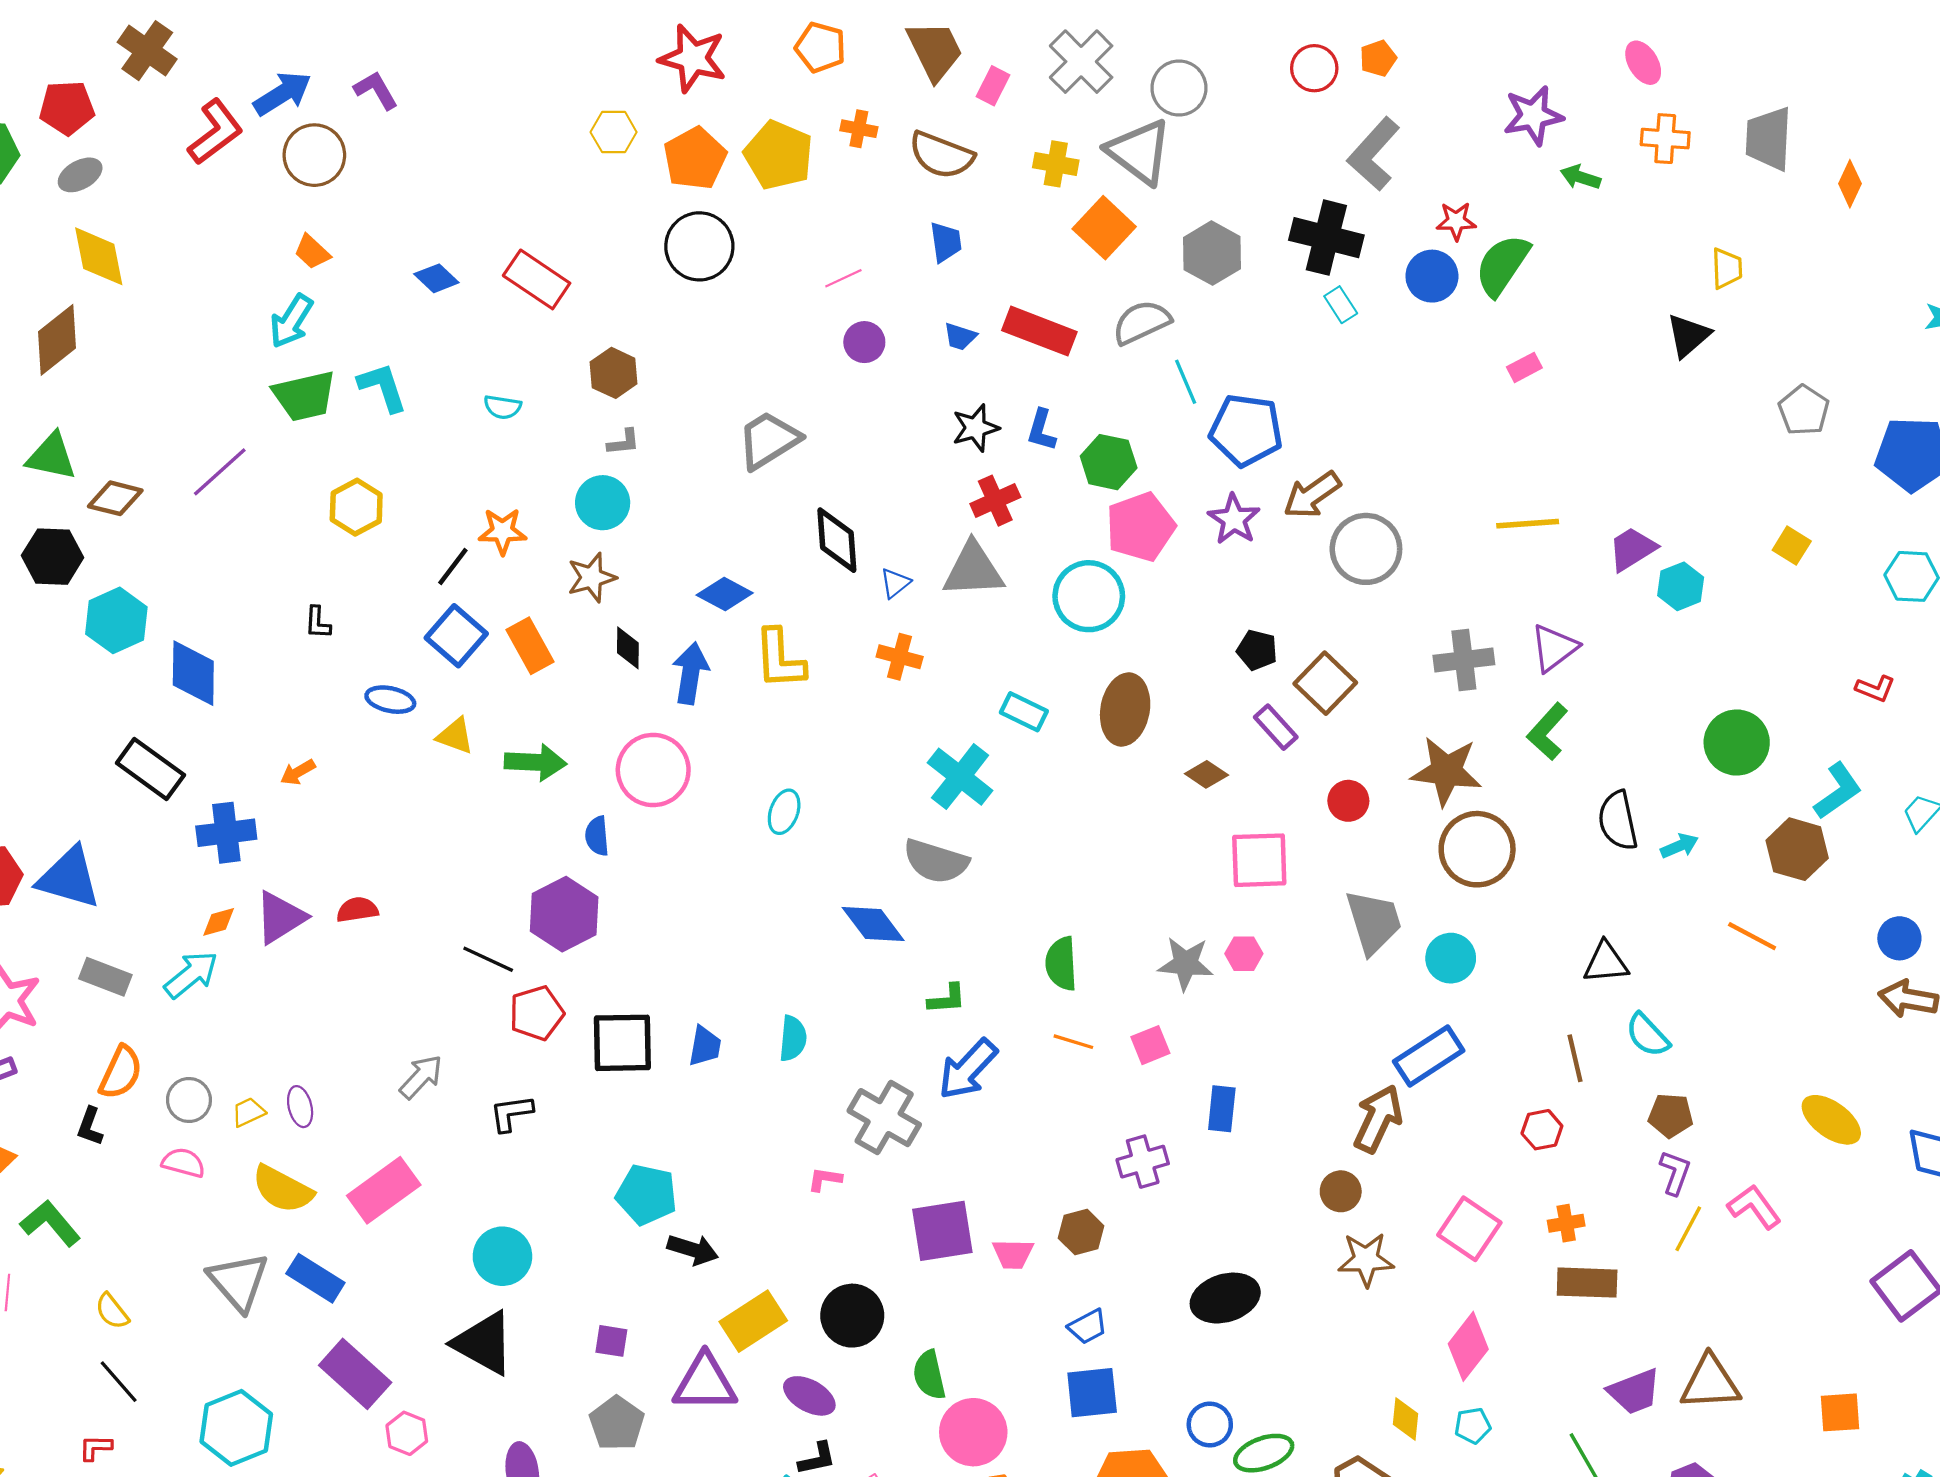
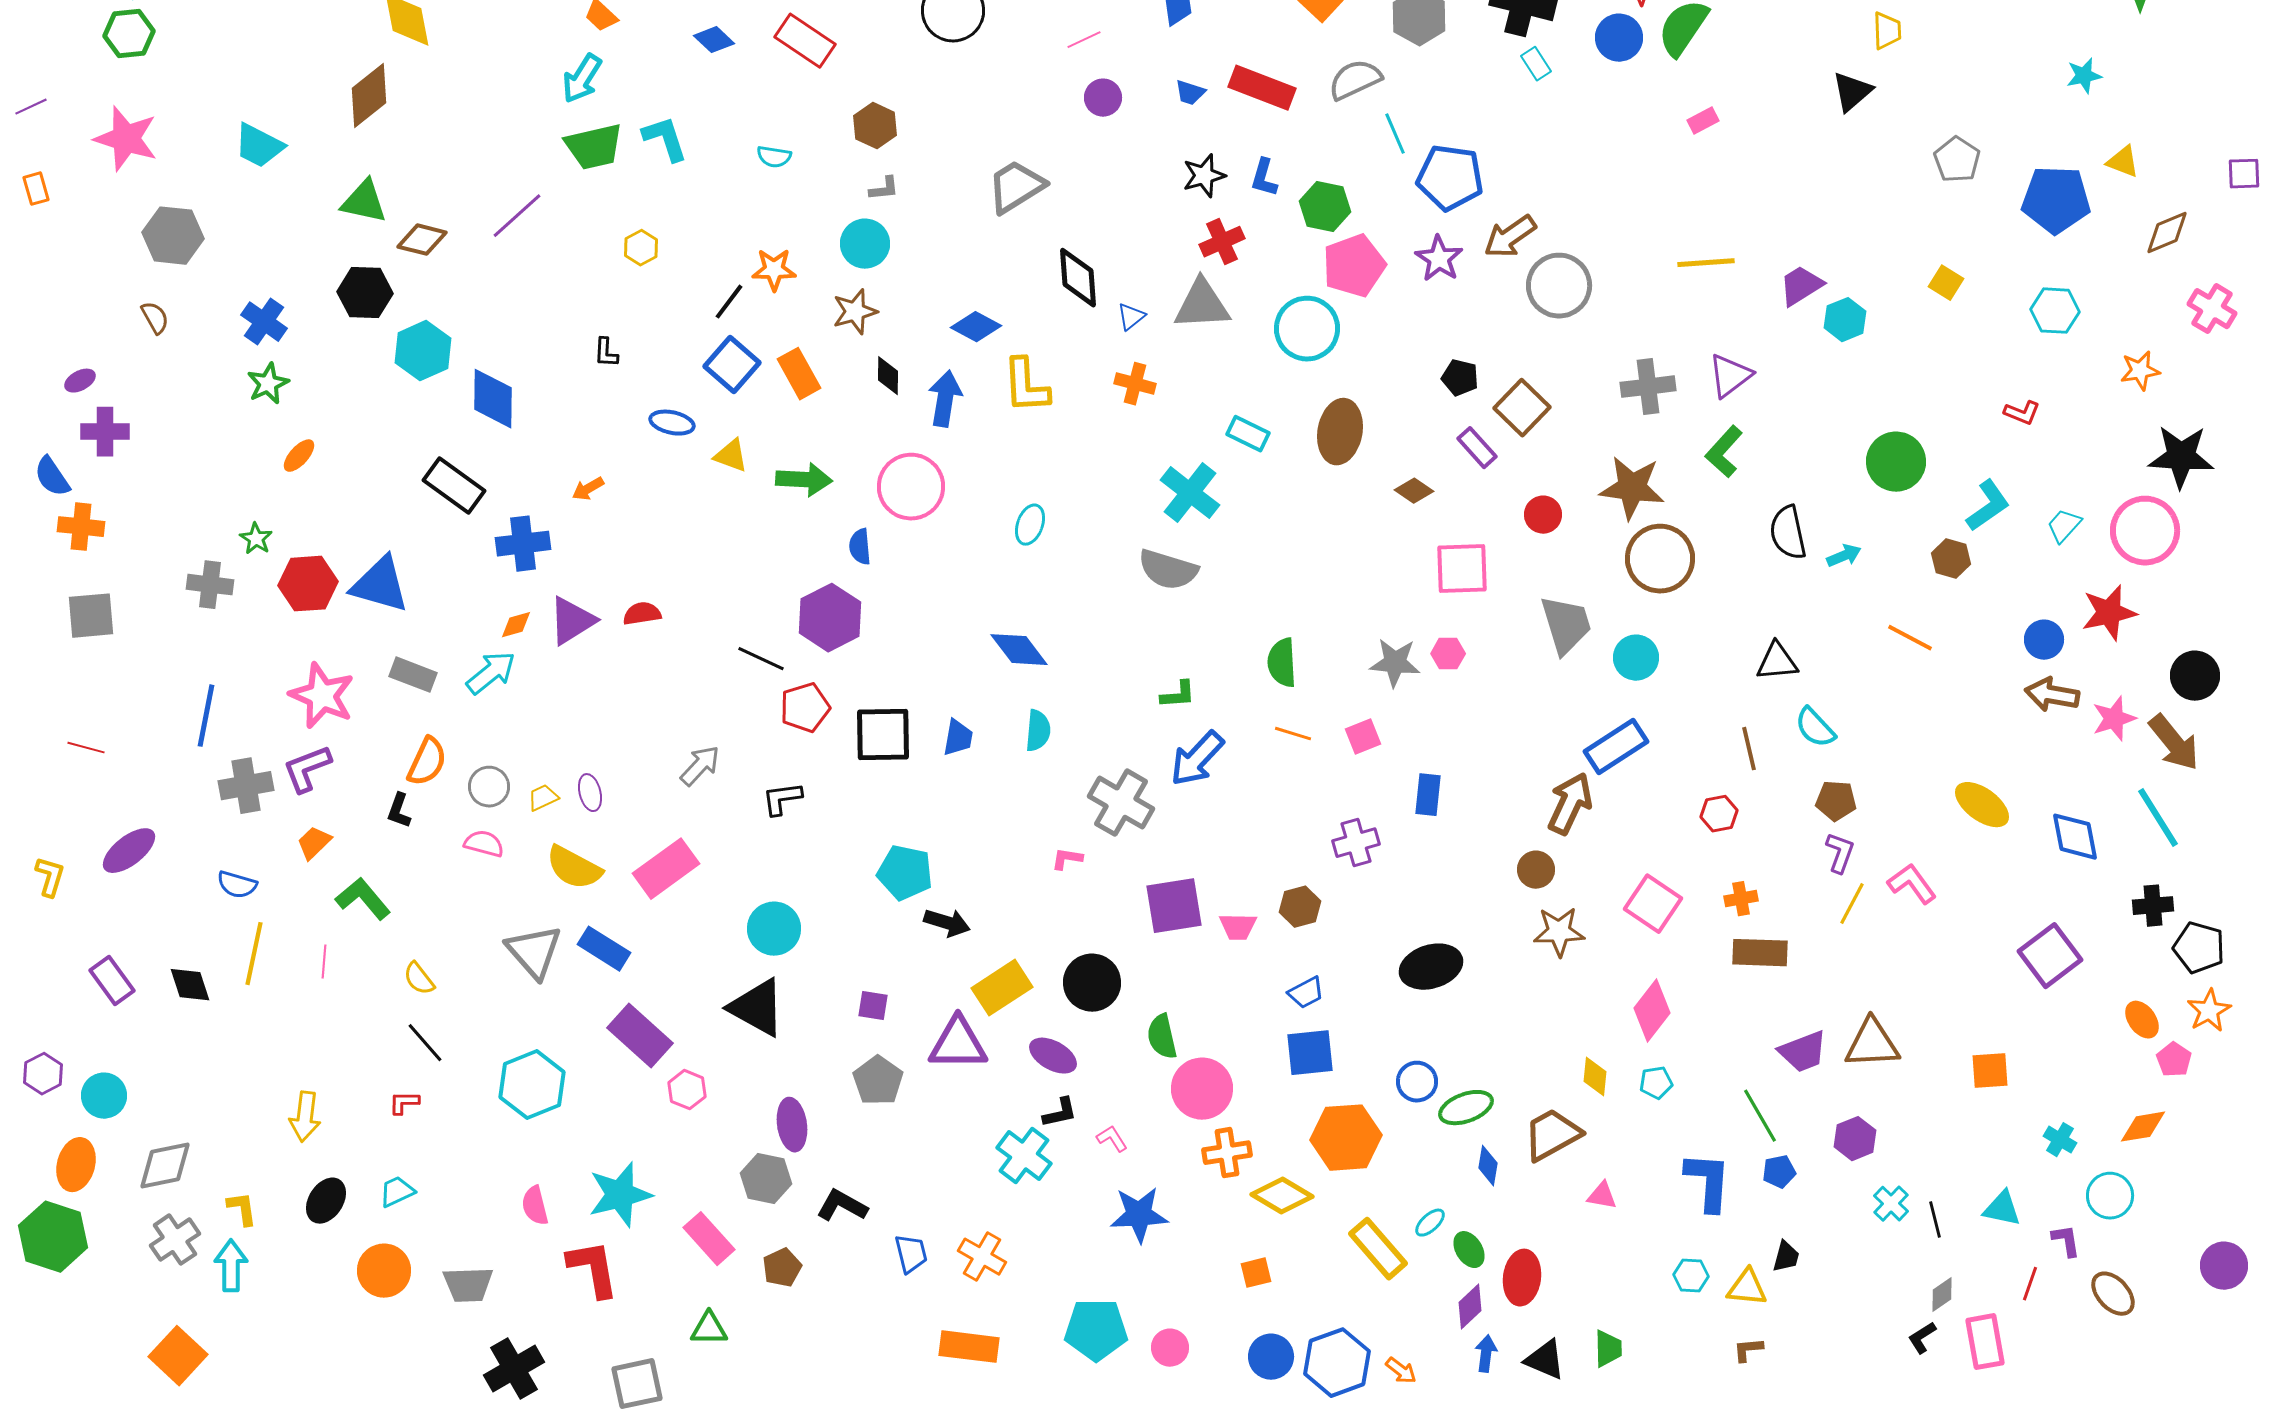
yellow hexagon: (356, 507) -> (641, 248), size x0.7
brown hexagon: (1797, 849) -> (1951, 559), size x0.7
blue diamond: (873, 924) -> (1019, 650), moved

